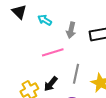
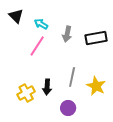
pink line: (53, 52) -> (37, 46), moved, turned -40
black arrow: (51, 84) -> (47, 87), turned -35

